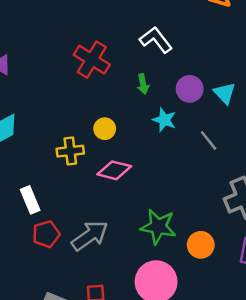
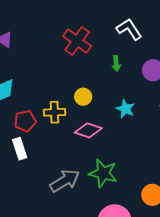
cyan star: (164, 120) -> (125, 109), moved
green star: (158, 227) -> (103, 173), moved
red pentagon: (46, 234) -> (25, 121), moved

